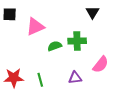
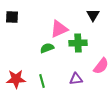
pink triangle: (35, 27) -> (59, 29), moved
green semicircle: (55, 46) -> (47, 48), moved

